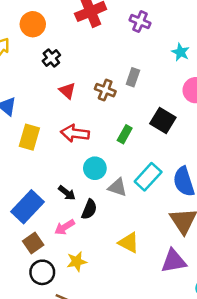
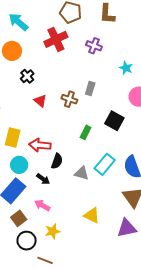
red arrow: (75, 133) -> (40, 145), moved
cyan circle: (95, 168) -> (19, 165), moved
black semicircle: (89, 209) -> (57, 161), moved
pink arrow: (65, 227) -> (42, 205), turned 63

